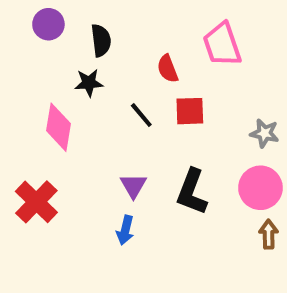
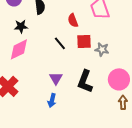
black star: (89, 83) -> (21, 26), moved
pink diamond: (59, 127) -> (19, 49), turned 55
gray star: (265, 133) -> (102, 49), moved

